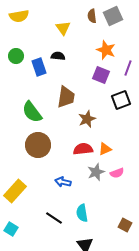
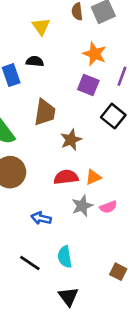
black square: (121, 100) -> (113, 116), turned -30

